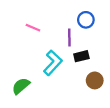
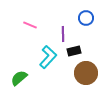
blue circle: (86, 20) -> (86, 18), moved
brown circle: (95, 80) -> (86, 73), size x1.5

